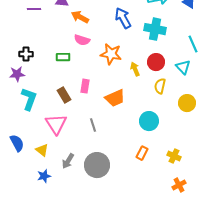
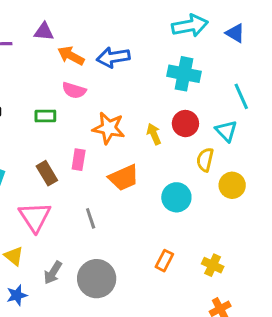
blue arrow: (123, 18) -> (113, 57), moved, turned -70
orange star: (111, 54) -> (109, 128), moved
yellow semicircle: (160, 86) -> (205, 160), moved
cyan circle: (149, 121) -> (176, 197), moved

